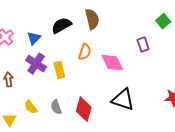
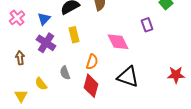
orange semicircle: (85, 52) -> (92, 62), moved
yellow rectangle: (59, 70) -> (74, 35), moved
gray semicircle: (56, 107) -> (65, 73), moved

